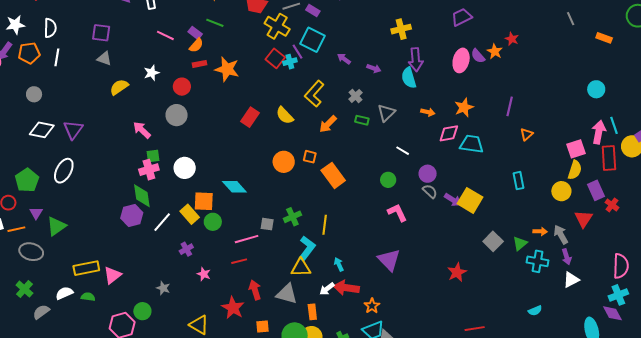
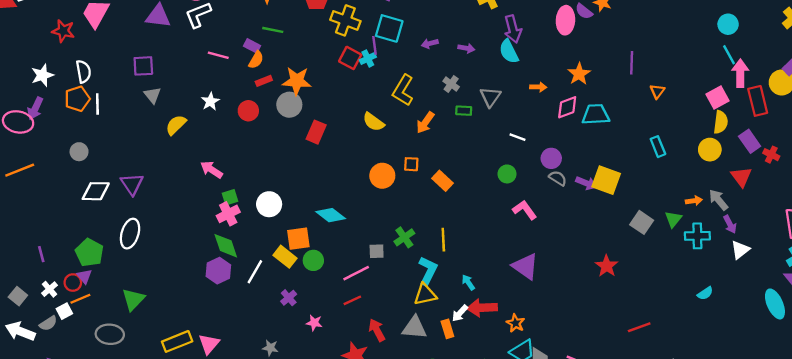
purple line: (297, 52) -> (374, 45), turned 35
orange pentagon: (29, 53) -> (77, 99), moved
gray triangle: (104, 58) -> (152, 95), turned 42
purple arrow: (344, 59) -> (430, 44), turned -40
gray circle: (177, 115) -> (289, 105), moved
red rectangle: (250, 117) -> (316, 132), moved
cyan line: (614, 125) -> (729, 55), moved
orange rectangle: (333, 175) -> (443, 181), size x0.7
purple triangle: (36, 213) -> (84, 276), moved
orange line: (16, 229) -> (80, 299), moved
orange rectangle: (312, 312) -> (447, 329), moved

